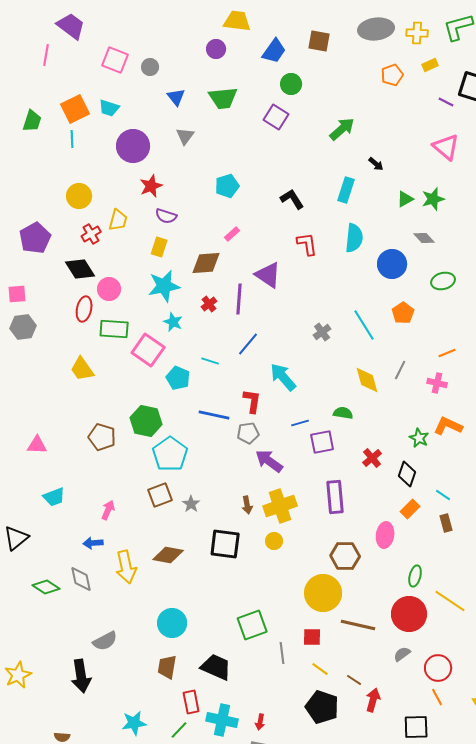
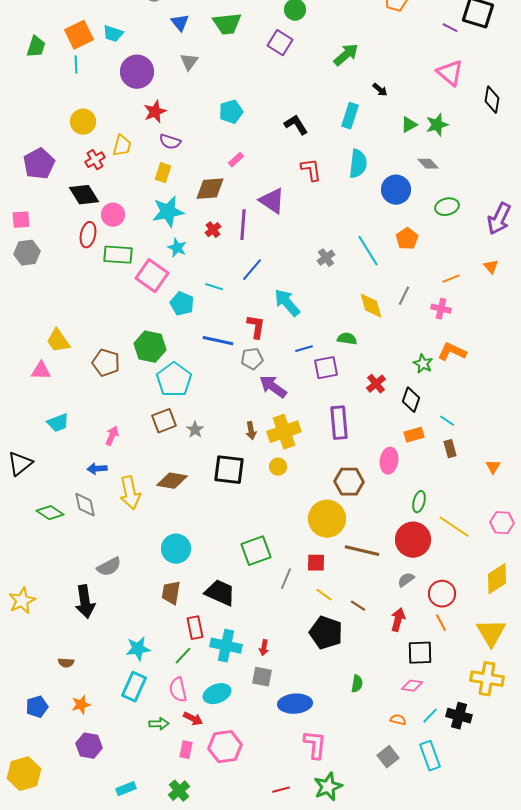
yellow trapezoid: (82, 369) -> (58, 341), moved
orange rectangle: (410, 509) -> (414, 435), turned 30
gray line: (282, 653) -> (286, 579), turned 30
red arrow: (373, 700) -> (398, 620), moved

